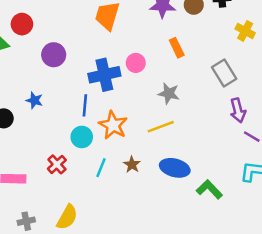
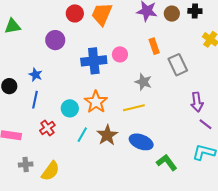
red circle: (22, 24) -> (75, 13), moved
gray rectangle: (224, 73) -> (178, 65), moved
blue line: (85, 105) -> (35, 100), moved
brown star: (132, 165) -> (107, 135), size x1.5
gray cross: (26, 221) -> (26, 164), moved

